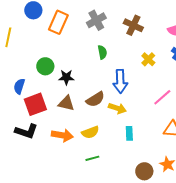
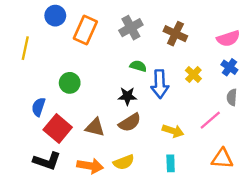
green semicircle: (102, 52) -> (138, 66), turned -64
black star: (66, 77) -> (127, 96), moved
blue arrow: (120, 81) -> (160, 84), moved
red square: (35, 104) -> (58, 129), turned -30
yellow arrow: (117, 108) -> (173, 131), moved

